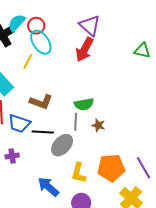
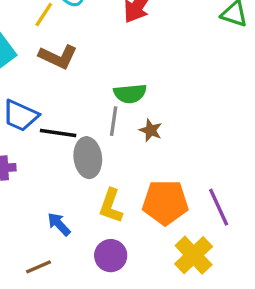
brown L-shape: (41, 102) -> (58, 57), moved
gray ellipse: (62, 145) -> (88, 158), turned -55
blue arrow: (48, 187) -> (59, 224), size x0.7

